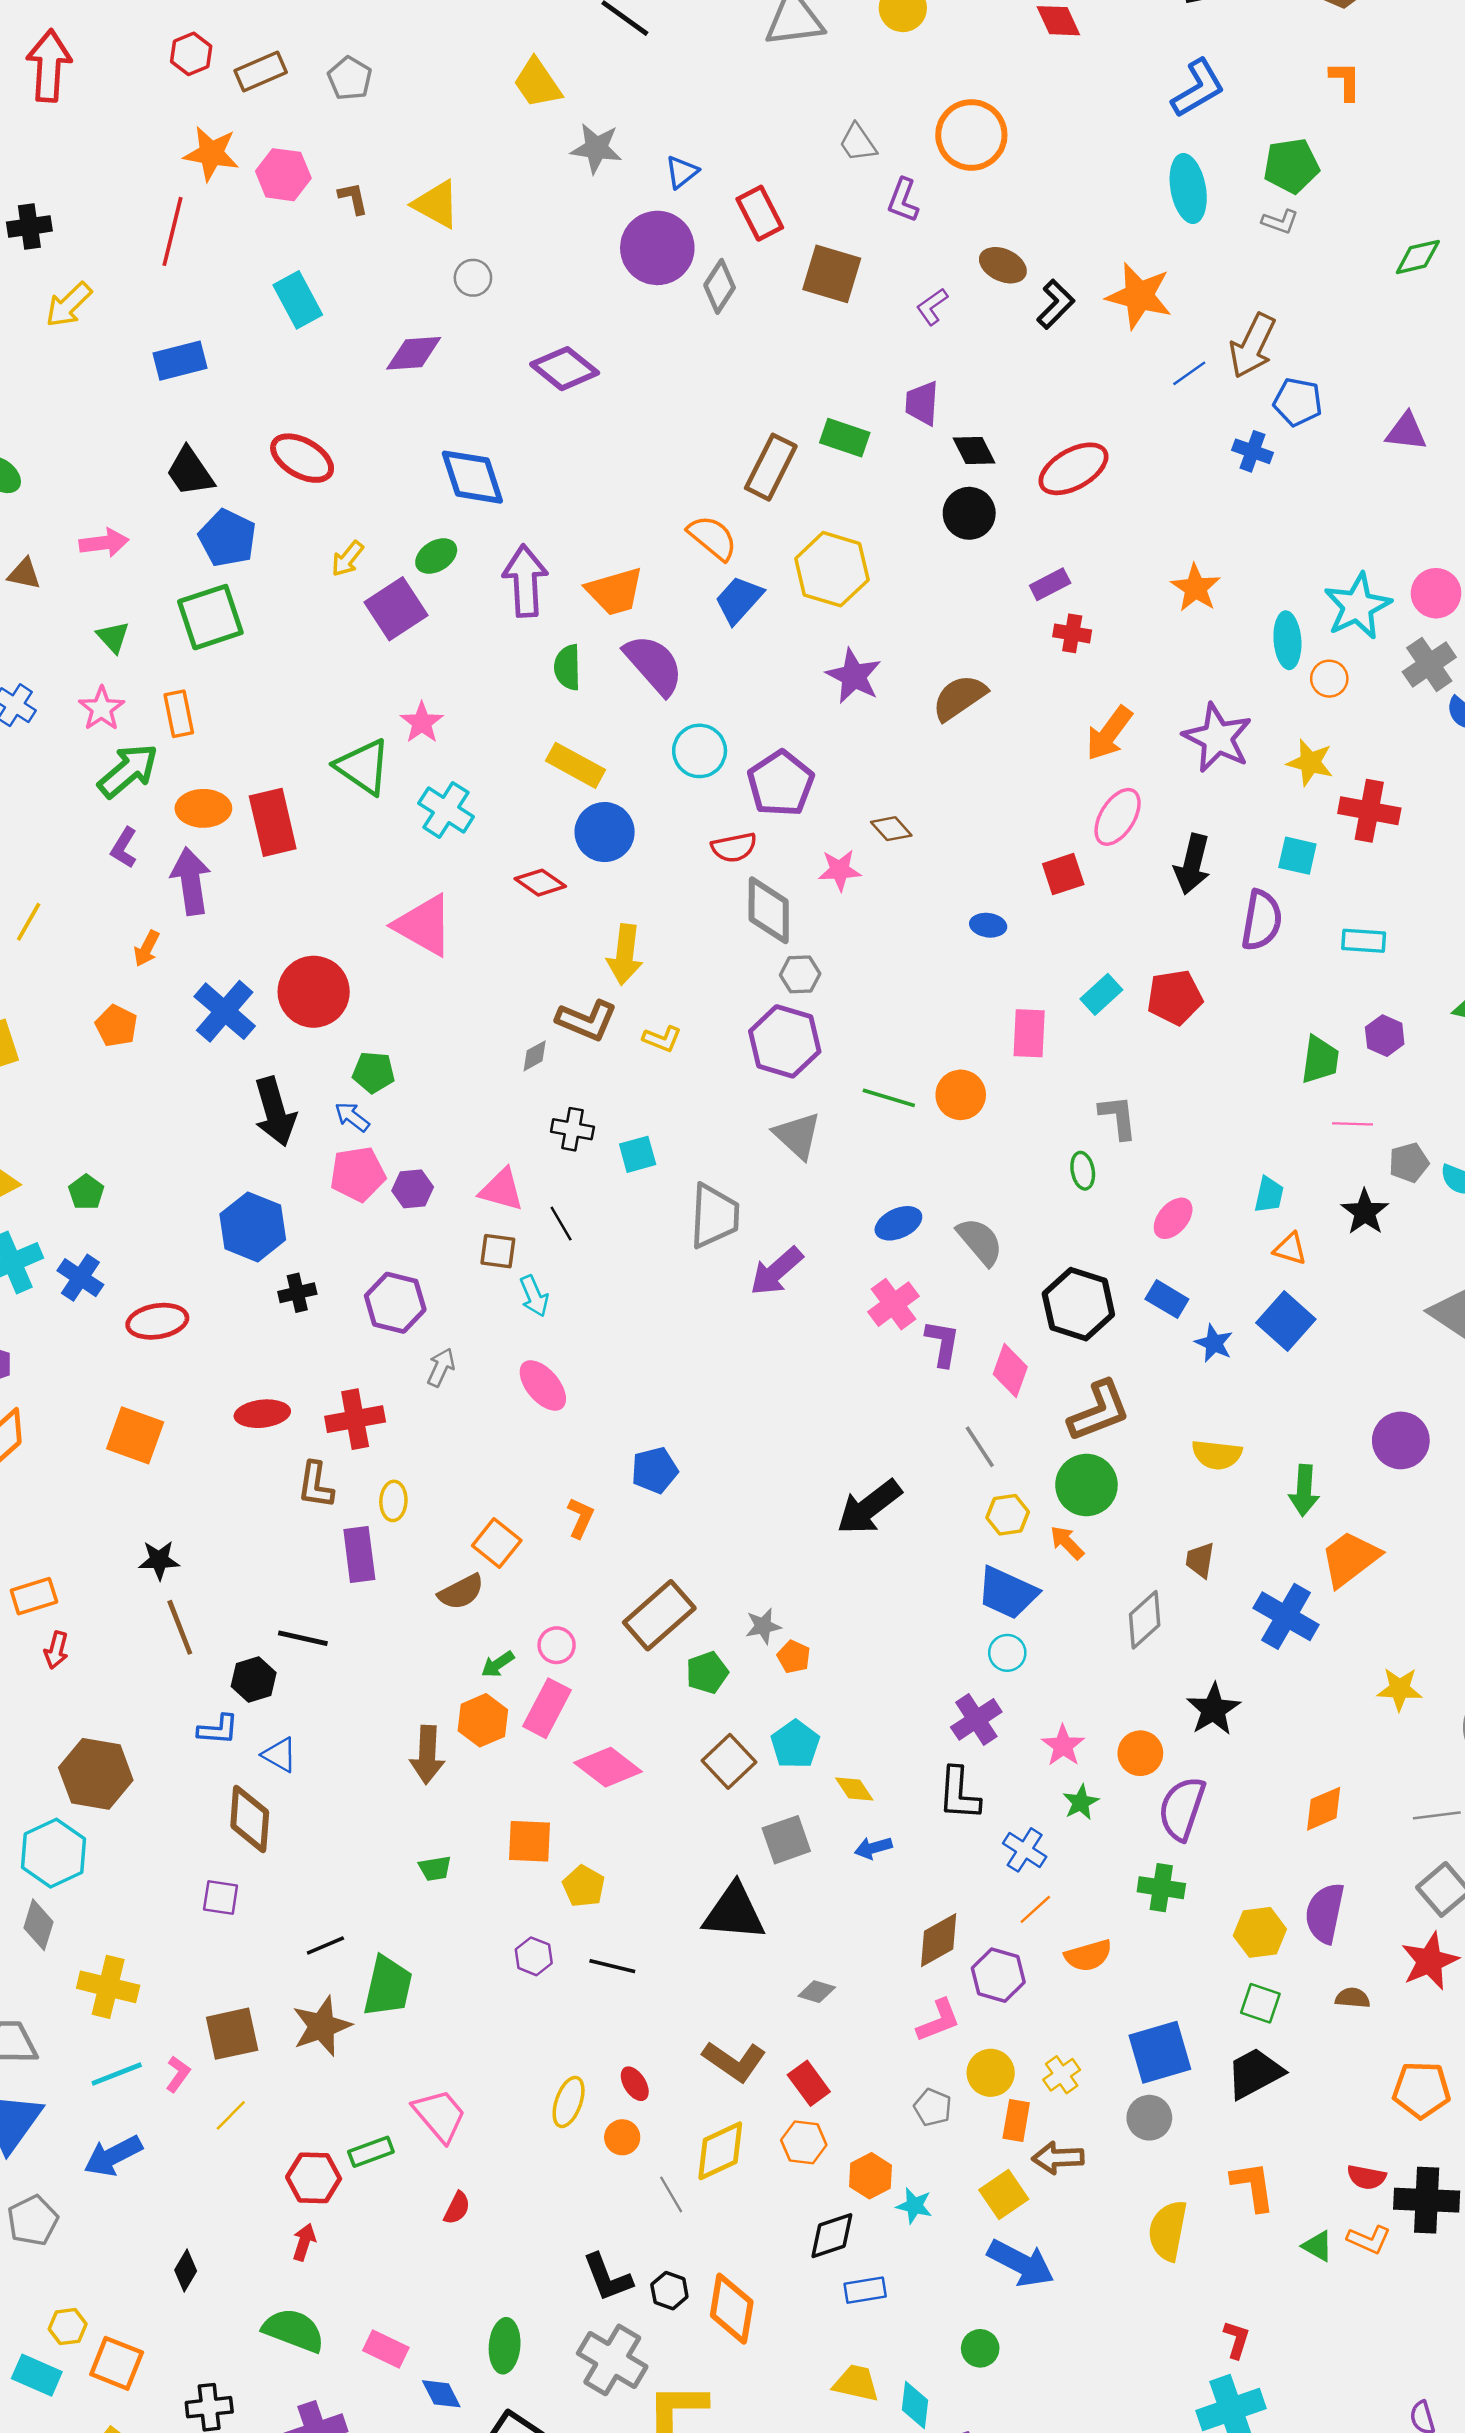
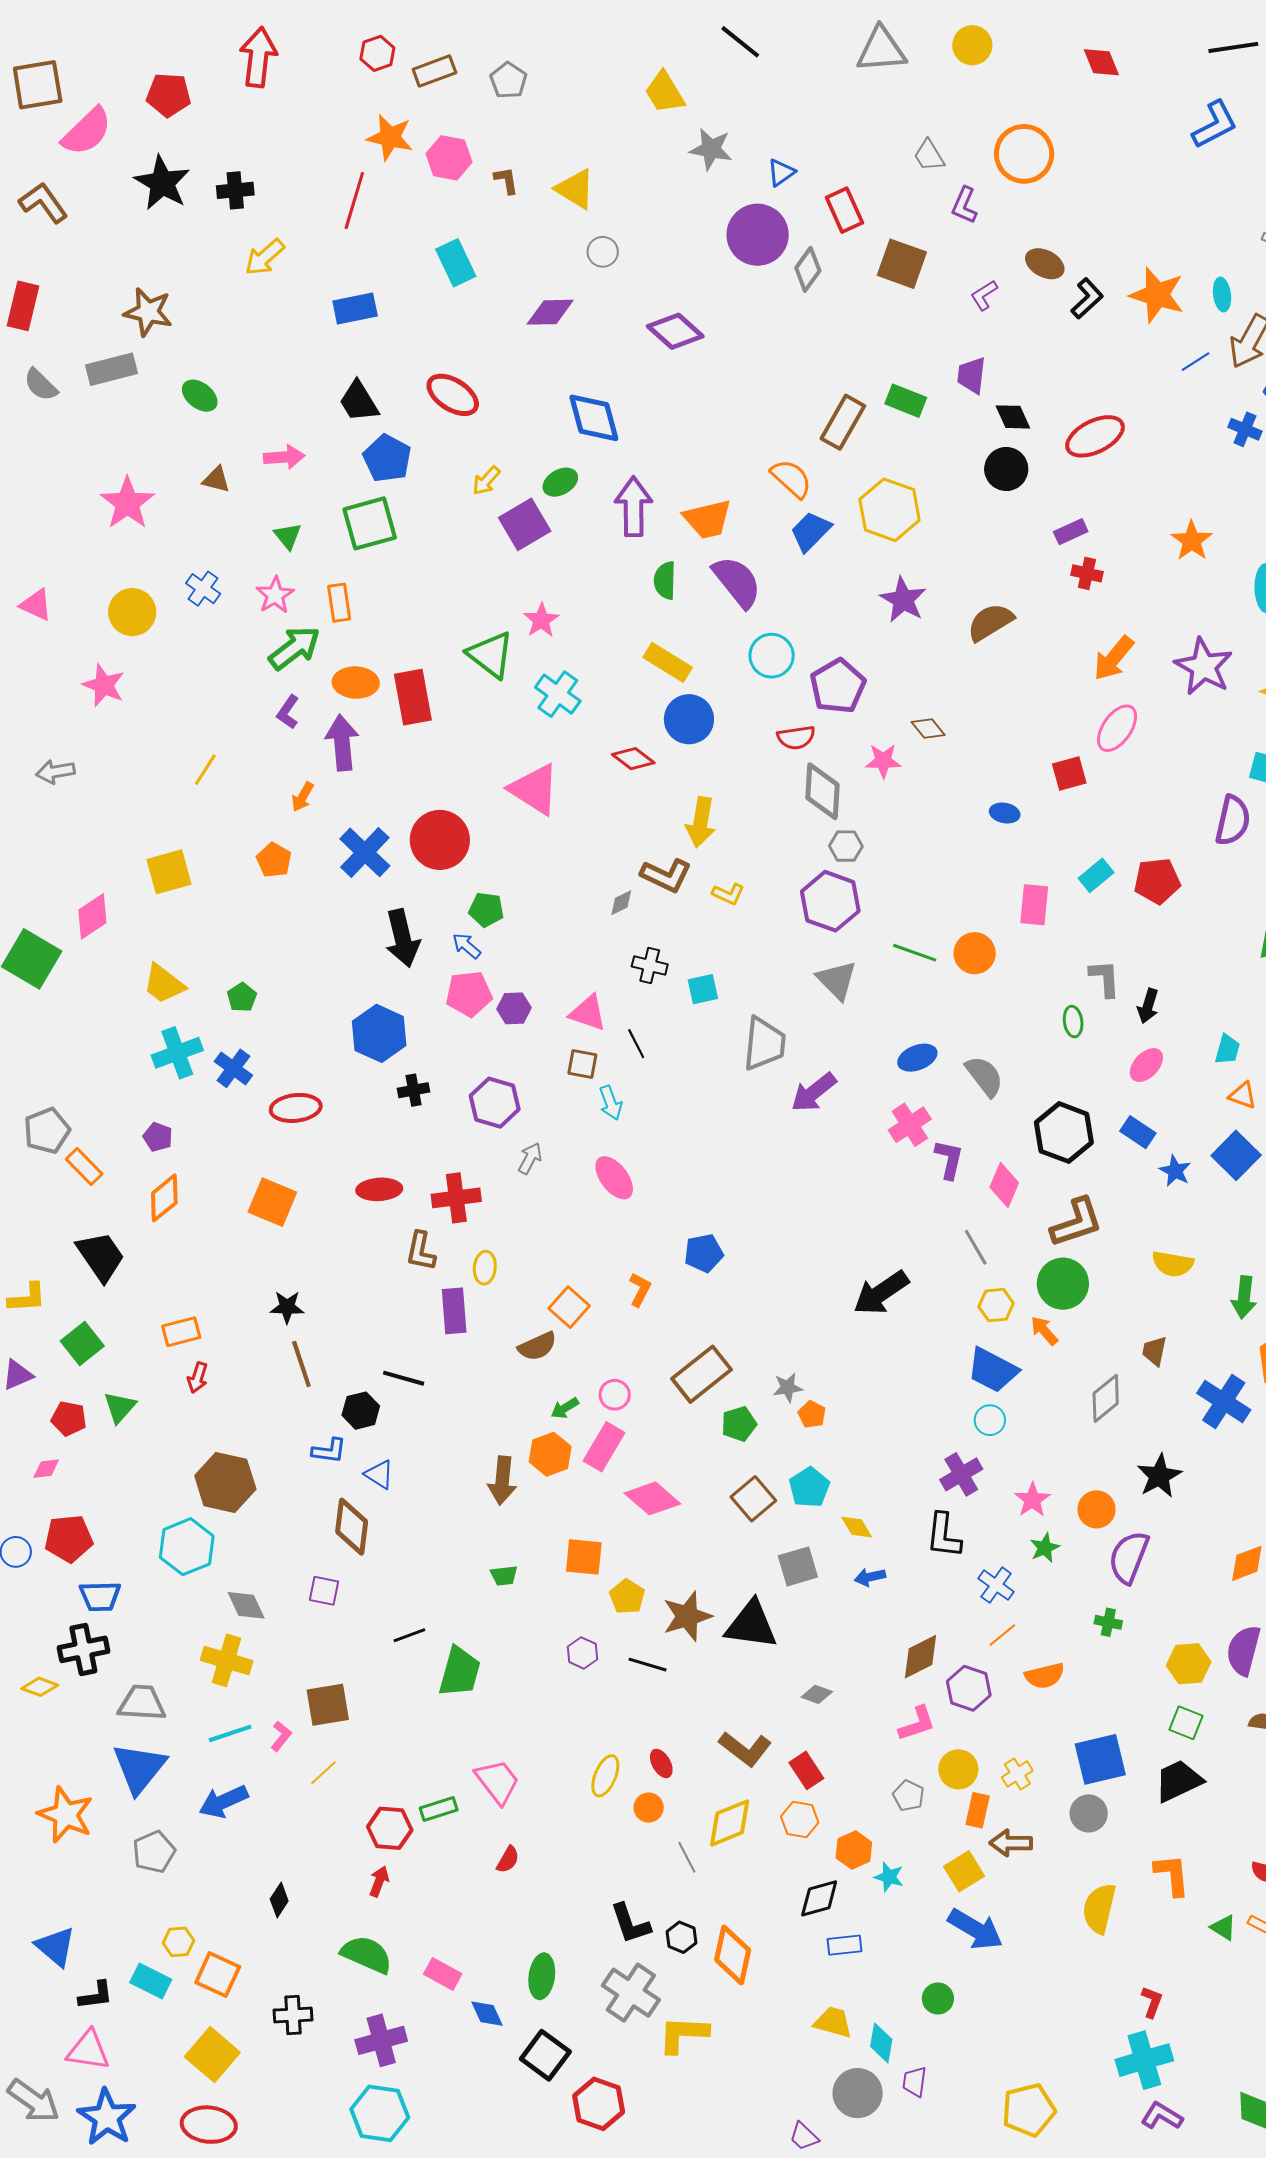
cyan ellipse: (1188, 189) -> (1222, 294), moved, size x0.6
black arrow: (1192, 864) -> (1148, 1006), moved, size x0.7
green cross: (1161, 1888) -> (1108, 1622), size x0.7
gray diamond: (38, 1925) -> (246, 1605), moved, turned -45
brown star: (322, 2026) -> (687, 1616), moved

